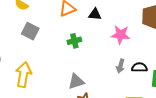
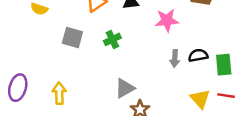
gray square: (30, 31) -> (72, 37), moved
yellow arrow: (24, 75) -> (59, 93), size x0.7

